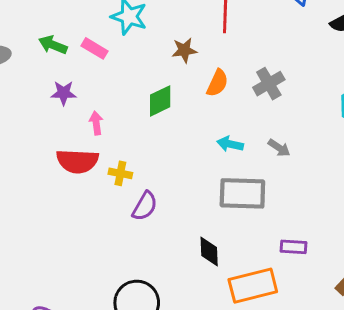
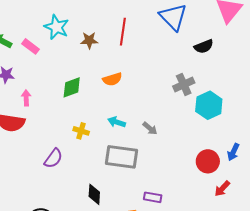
brown star: (184, 50) -> (89, 40), moved
orange semicircle: (217, 83) -> (112, 79), turned 42
gray cross: (269, 84) -> (184, 84), moved
yellow cross: (120, 173) -> (81, 131), moved

